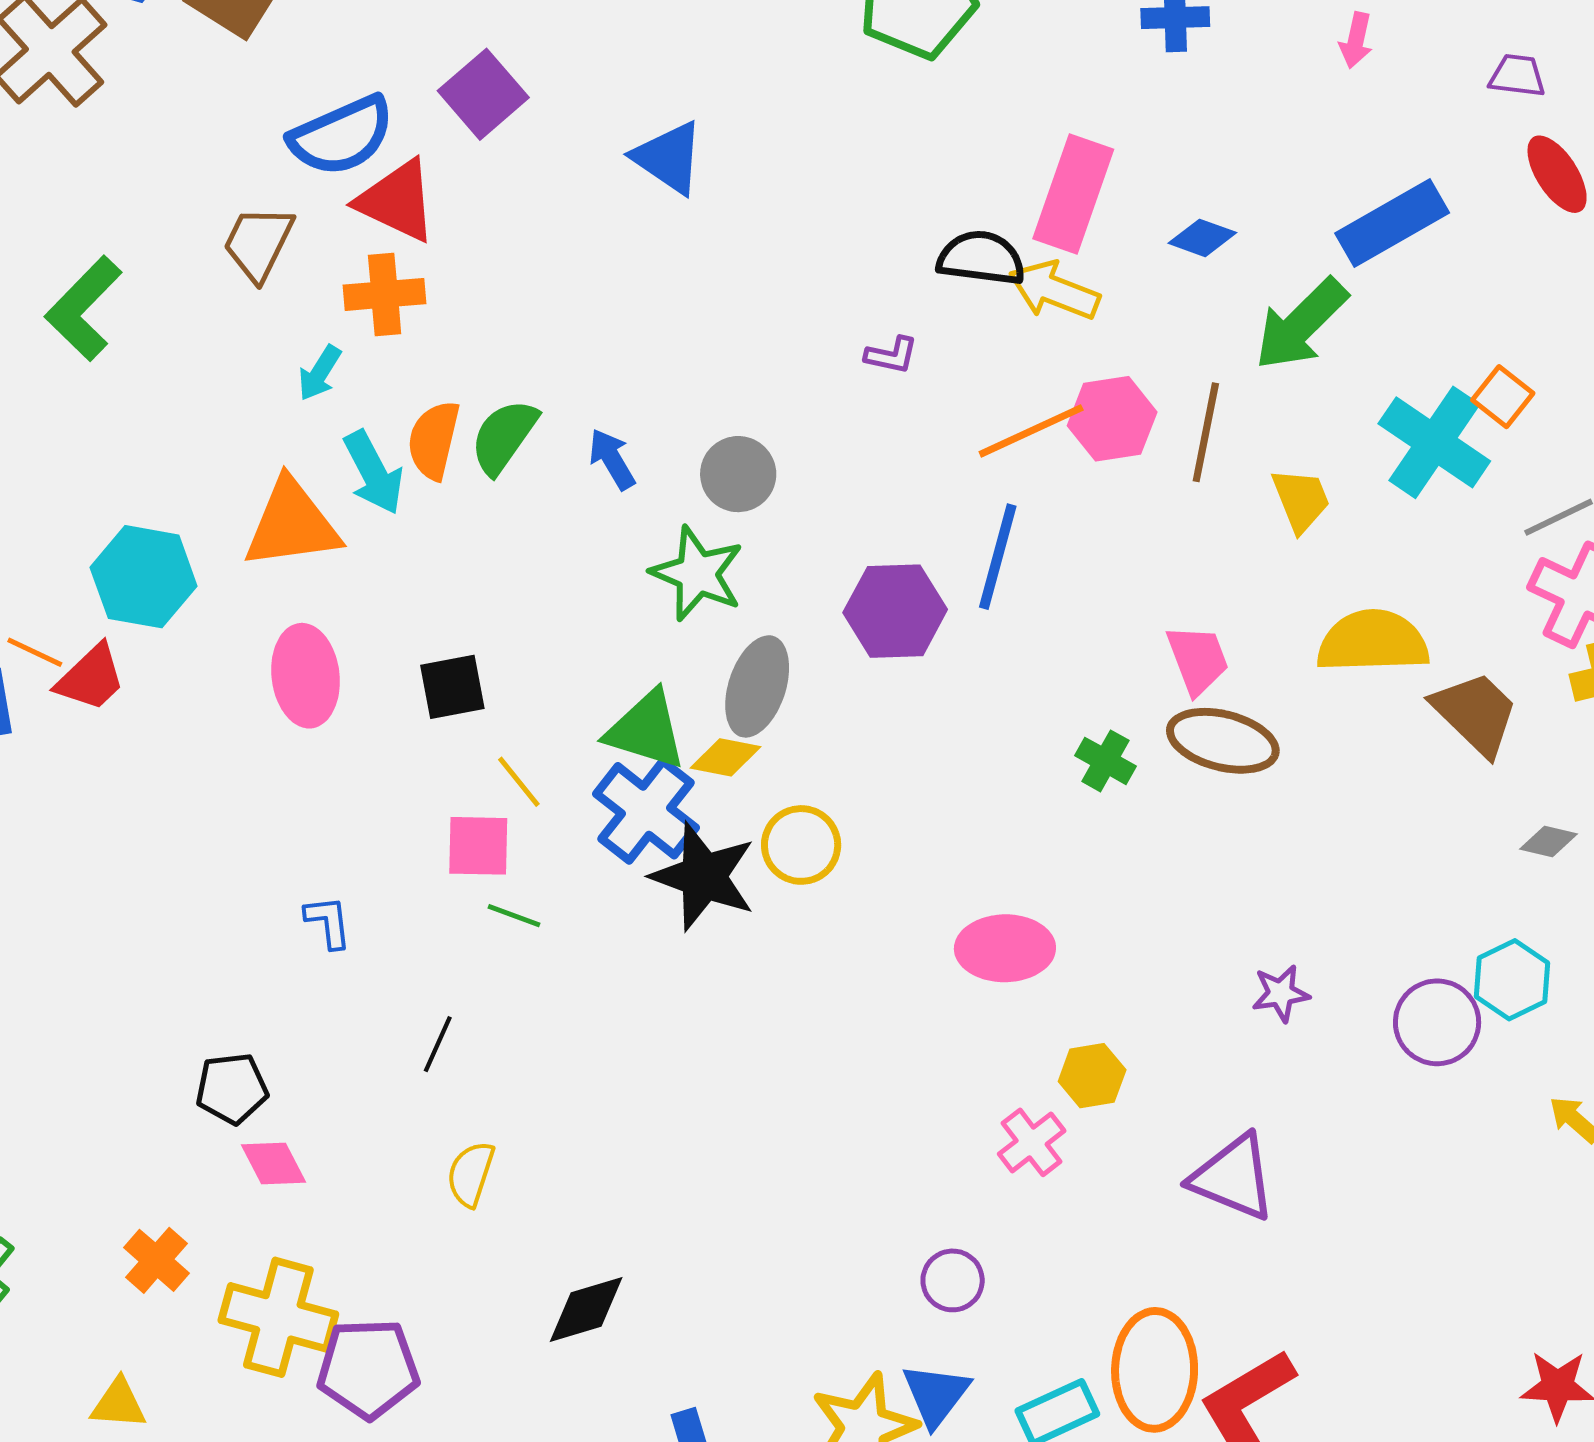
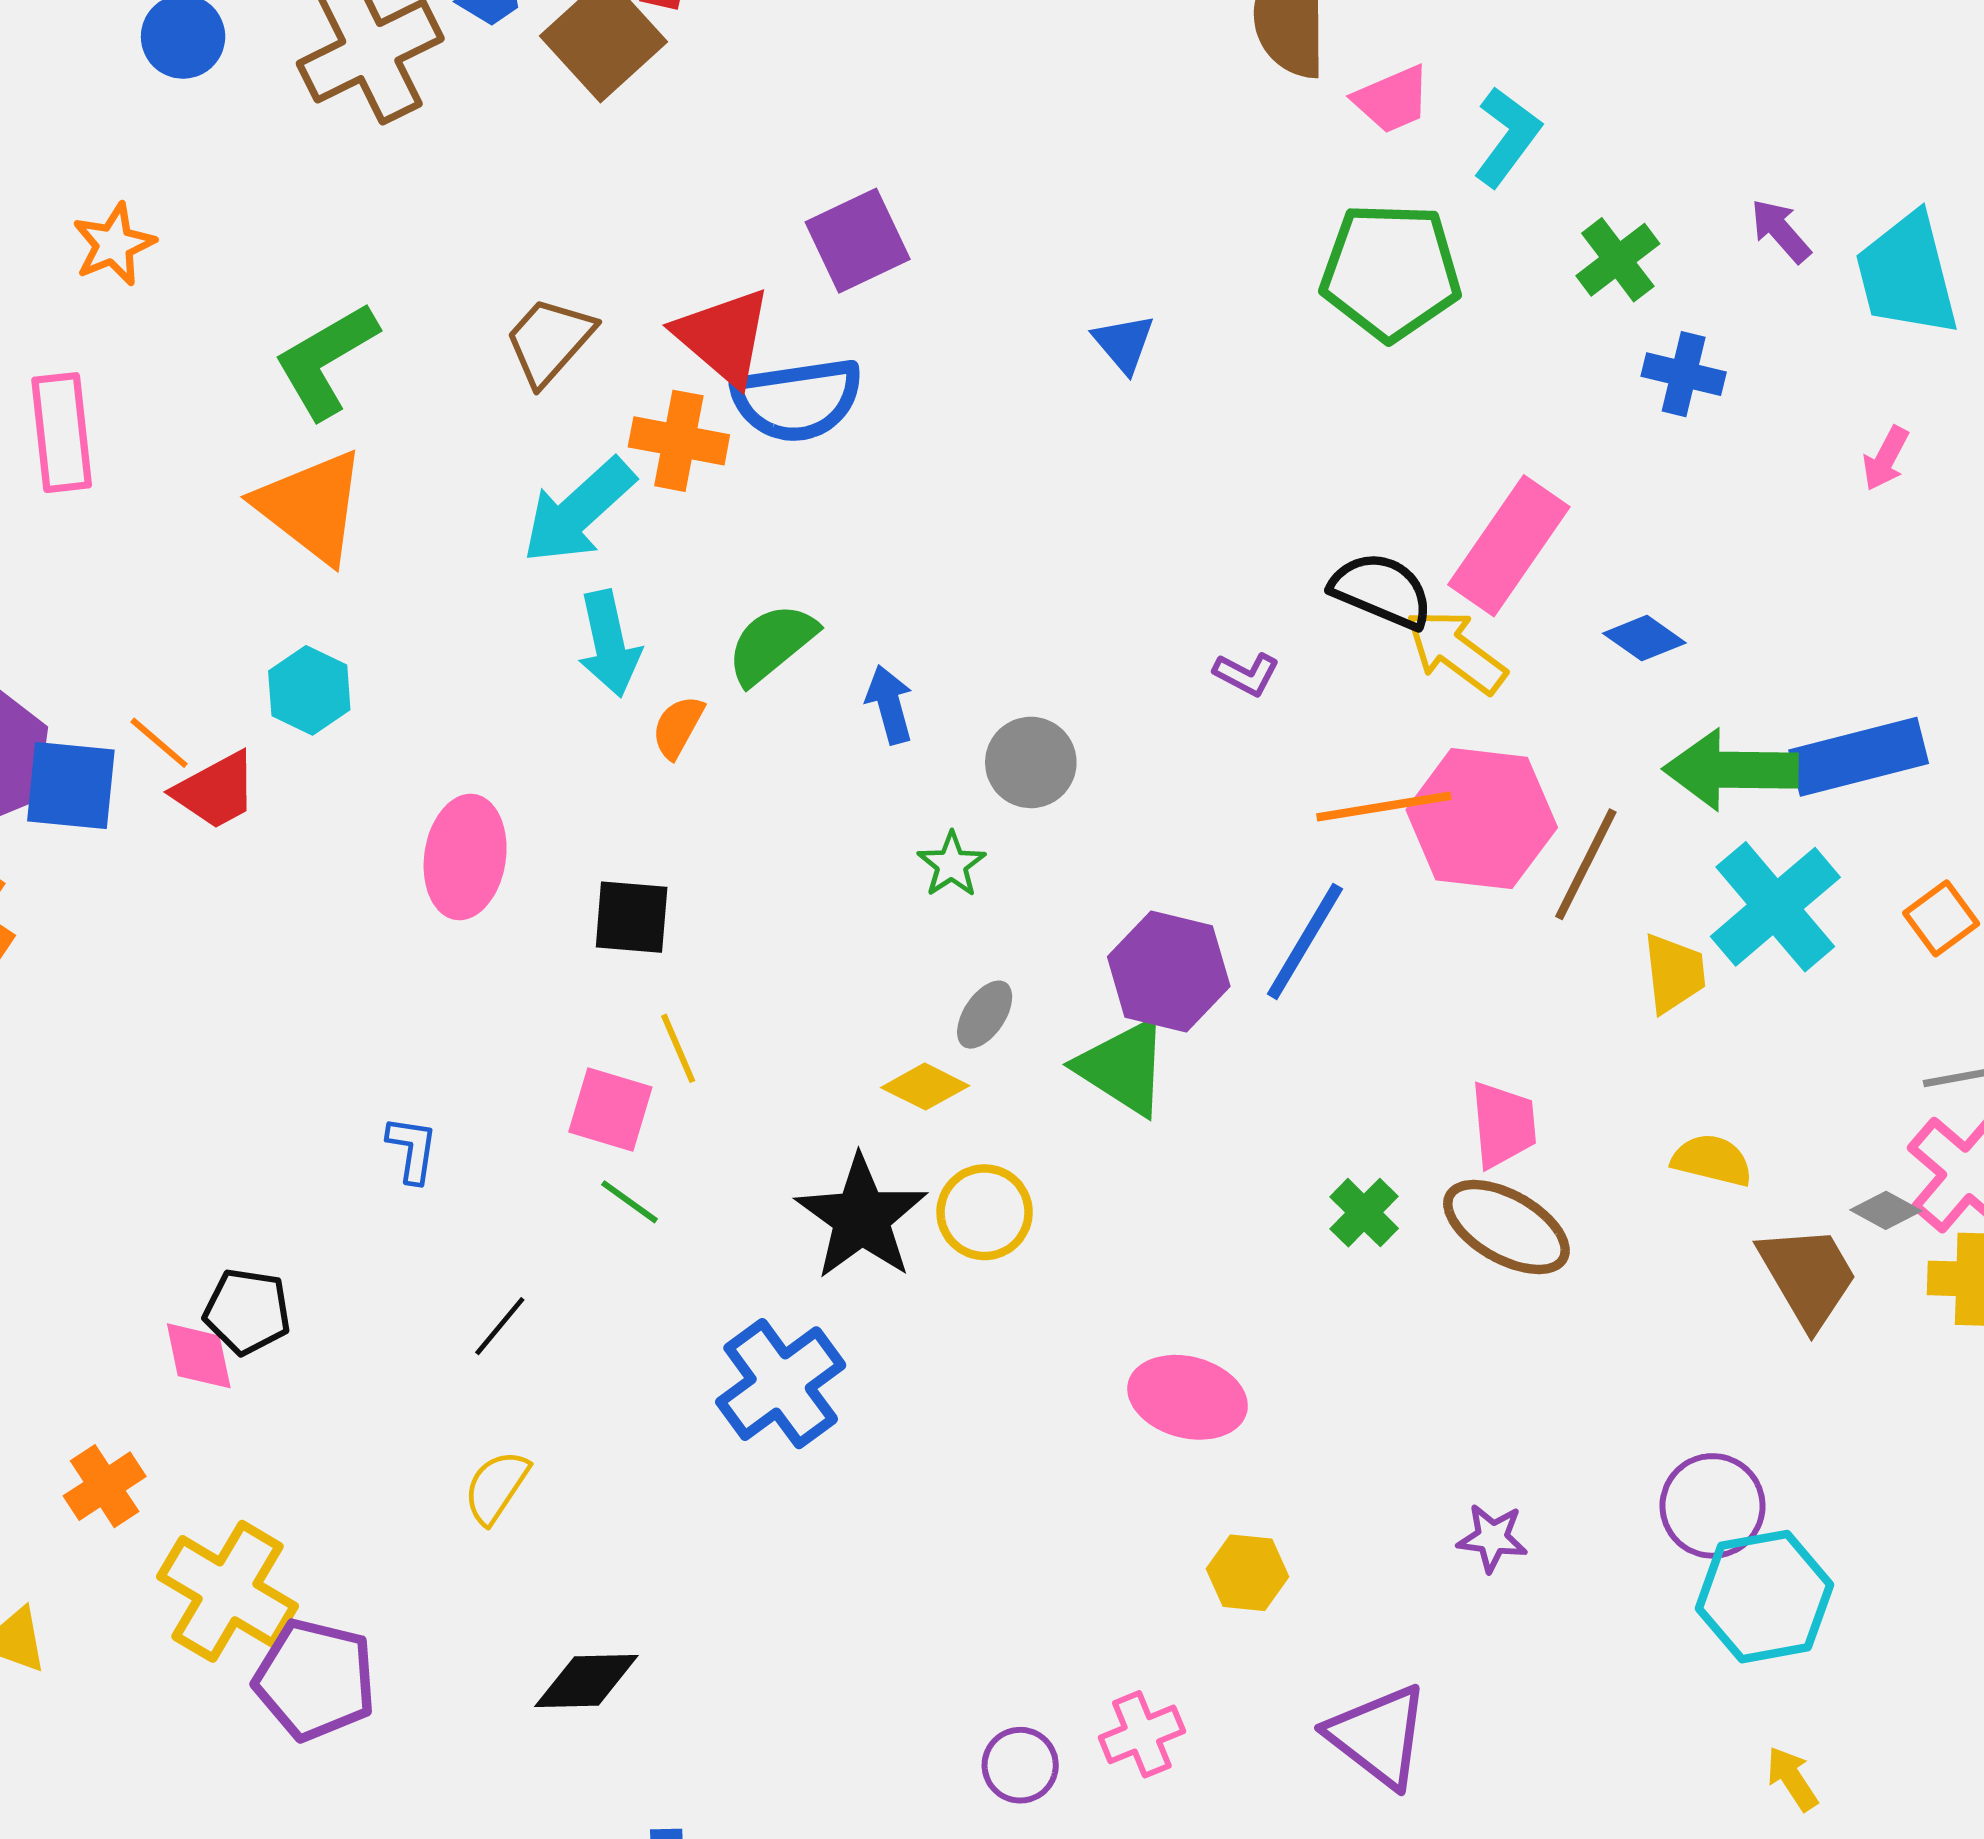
blue semicircle: (342, 136) -> (797, 400), moved
blue triangle: (669, 158) -> (1124, 343), moved, size x0.7
blue rectangle: (1392, 223) -> (1859, 757), moved
green arrow: (1301, 324) -> (1731, 770), turned 30
cyan arrow: (320, 373) -> (579, 511), size x1.8
pink hexagon: (1112, 419) -> (1482, 819), size x1.4
orange semicircle: (434, 440) -> (678, 727), moved, size x0.7
cyan cross: (1434, 442) -> (1775, 907), moved
orange triangle: (292, 524) -> (311, 506), moved, turned 30
green star: (697, 574) -> (952, 865), size x0.6
cyan hexagon: (144, 577) -> (309, 690), size x0.7
yellow semicircle: (1373, 642) -> (1712, 1160), size x0.6
gray ellipse: (757, 686) -> (985, 1015), size x0.6
green triangle: (646, 730) -> (1123, 1067), moved
blue cross: (646, 811) -> (781, 1384), moved
gray diamond: (1549, 842) -> (1886, 1210), moved
cyan hexagon: (1512, 980) -> (1765, 1597), size x1.4
purple circle: (1437, 1022) -> (1713, 1506), moved
pink cross: (1032, 1142) -> (1142, 1734), moved
pink diamond: (273, 1164) -> (199, 1356), moved

